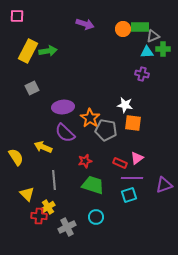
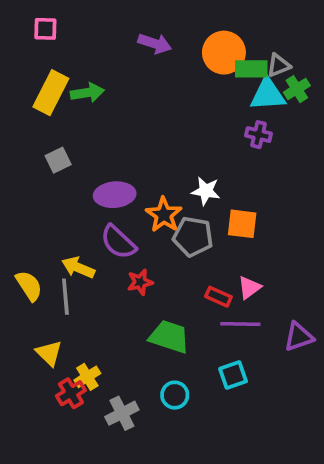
pink square: (17, 16) -> (45, 29), moved
green rectangle: (140, 27) -> (251, 69), moved
orange circle: (123, 29) -> (224, 53), size x1.5
green cross: (163, 49) -> (297, 89), turned -32
cyan triangle: (147, 52) -> (268, 94), size x1.5
white star: (125, 105) -> (206, 191), moved
red star: (85, 161) -> (140, 282), moved
gray line: (54, 180) -> (65, 297), moved
cyan square: (129, 195) -> (233, 375), moved
red cross: (39, 216) -> (71, 393), turned -35

